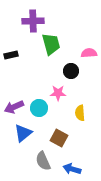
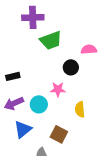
green trapezoid: (51, 44) -> (51, 40), turned 85
black rectangle: (11, 55) -> (13, 76), moved

